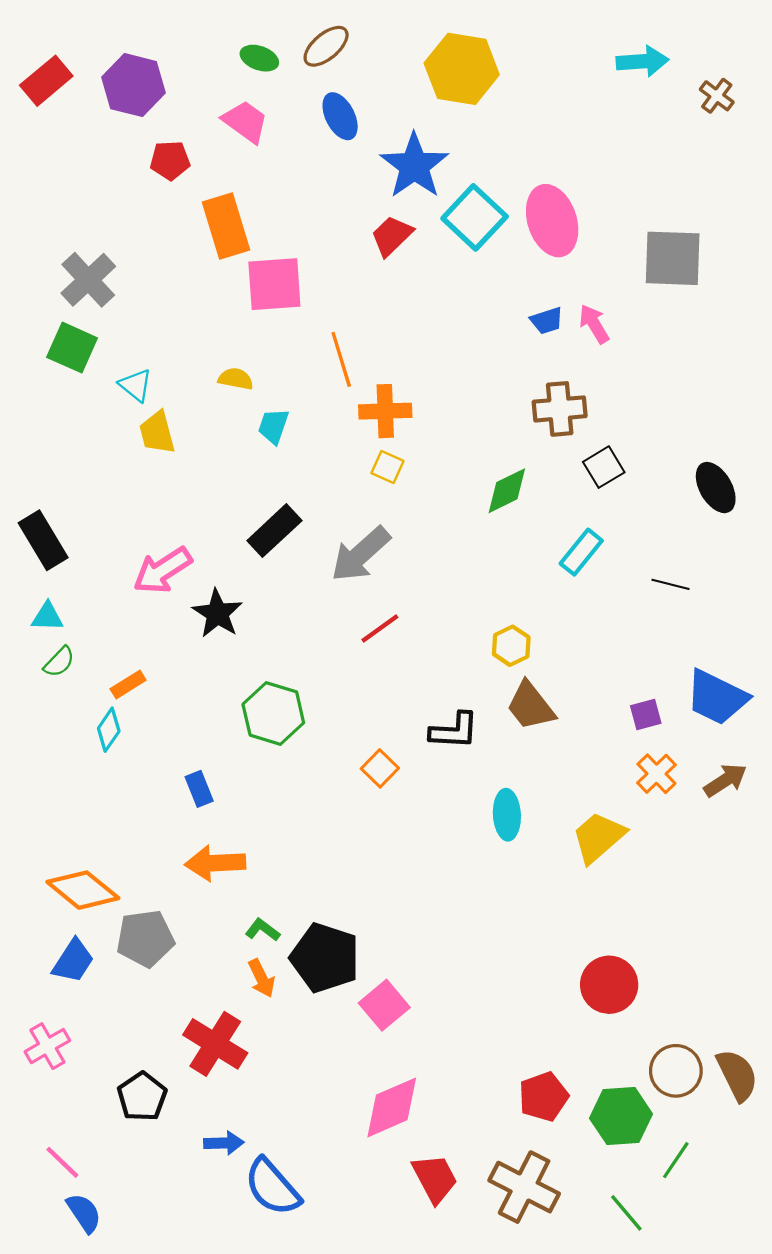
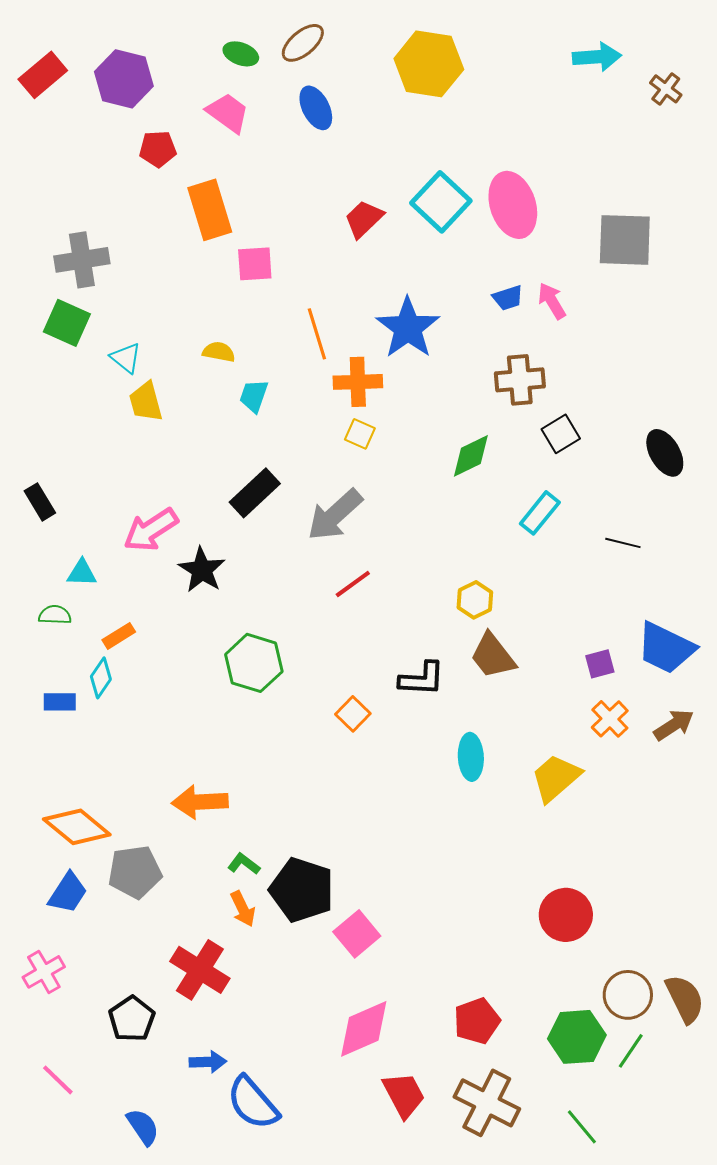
blue star: (414, 166) -> (408, 328), moved
gray cross: (88, 280) -> (82, 260), turned 34
pink square: (274, 284) -> (255, 264), size x0.7
black rectangle: (43, 540) -> (40, 502), size x0.7
cyan triangle: (47, 617) -> (82, 573), moved
green semicircle: (59, 662) -> (55, 615), turned -132
blue rectangle: (199, 789) -> (60, 702), moved, turned -68
red pentagon: (543, 1097) -> (477, 1021), moved
green line: (676, 1160) -> (631, 1051), moved
blue semicircle: (84, 1213) -> (143, 1127), moved

